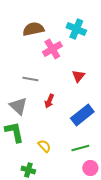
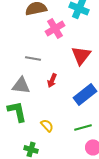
red triangle: (78, 76) -> (81, 55), size x1.5
gray triangle: (18, 106) -> (21, 85), turned -36

